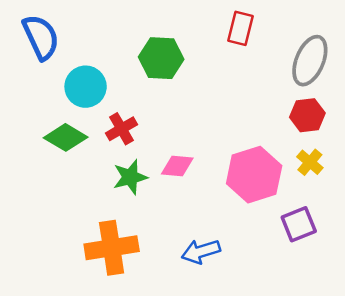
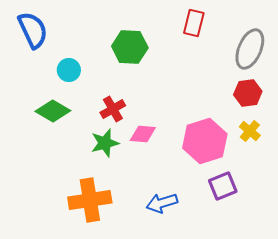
cyan circle: (86, 87) -> (69, 70), size x0.7
red cross: (121, 129) -> (113, 109), moved
purple square: (299, 224) -> (223, 186), moved

